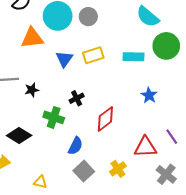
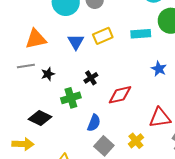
orange triangle: (32, 38) -> (36, 39), moved
green cross: (54, 117) -> (71, 98), turned -30
red diamond: (105, 119) -> (120, 95), turned 30

